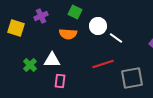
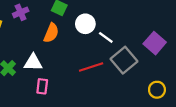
orange semicircle: (68, 34) -> (51, 33), turned -72
gray square: (132, 78) -> (124, 60), moved, turned -30

